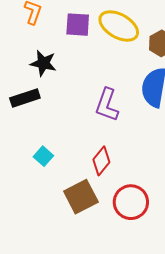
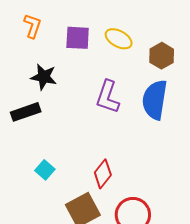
yellow ellipse: (119, 26) -> (119, 39), size x0.7
purple L-shape: (107, 105) -> (108, 97), moved

